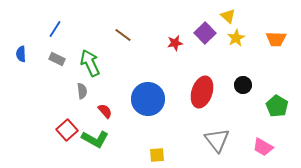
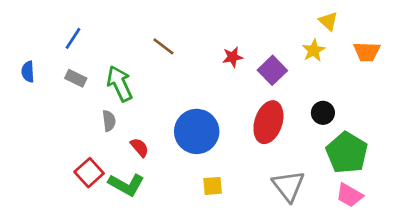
yellow triangle: (228, 16) -> (328, 21), moved
purple square: (205, 33) -> (272, 70), moved
green pentagon: (277, 106) -> (347, 153), moved, size x1.4
yellow square: (157, 155) -> (213, 186), moved

